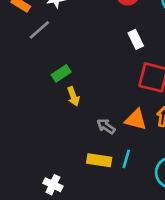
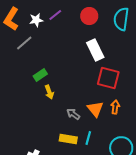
white rectangle: (136, 39) -> (95, 50), size x1.5
orange triangle: (136, 120) -> (95, 109), turned 36

